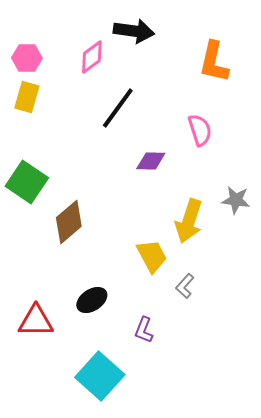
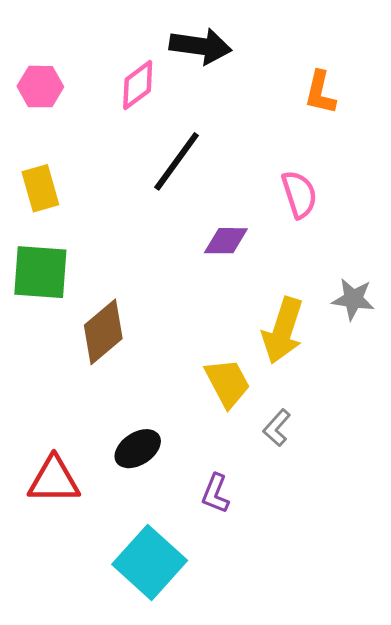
orange L-shape: (214, 62) -> (320, 93), size x0.7
yellow rectangle: (27, 97) -> (40, 188), moved, turned -32
green square: (27, 182) -> (40, 272), turned -30

